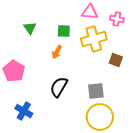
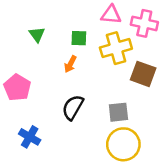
pink cross: (117, 19) -> (144, 23), size x1.5
brown square: (116, 60) -> (143, 74), size x1.5

